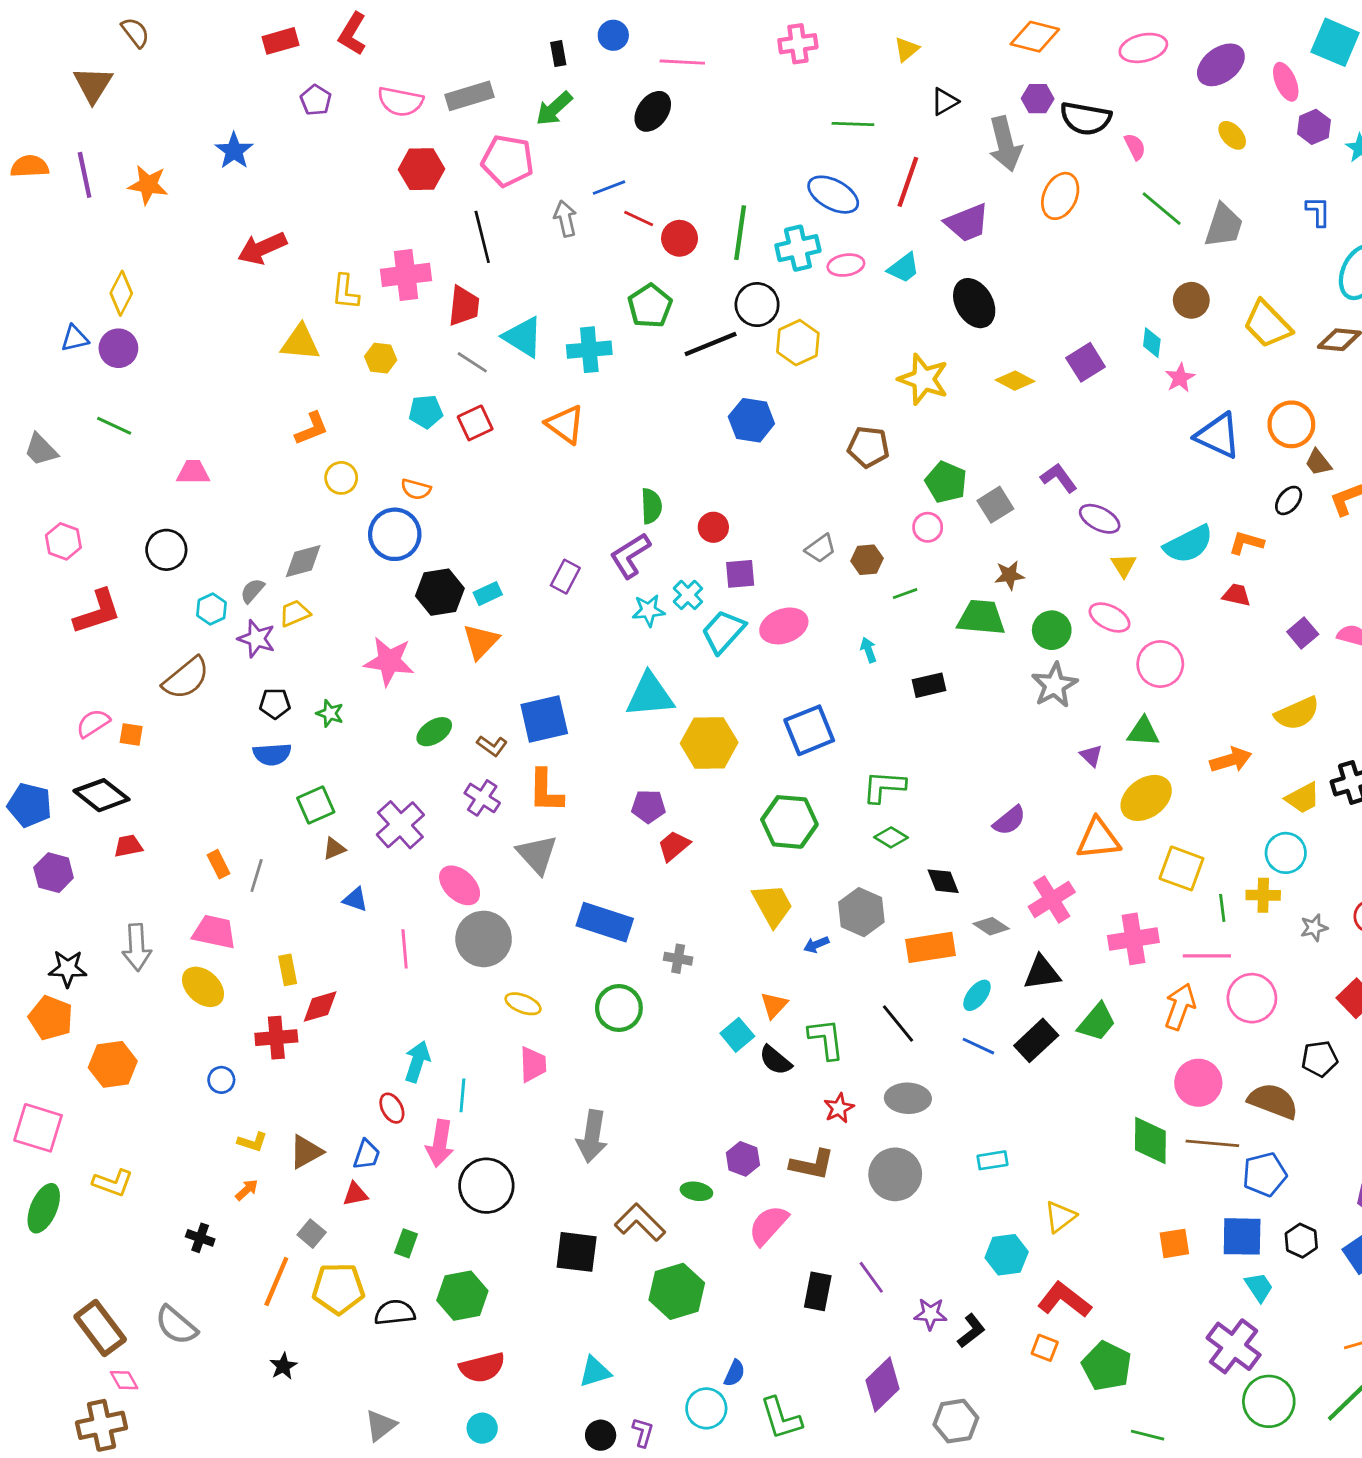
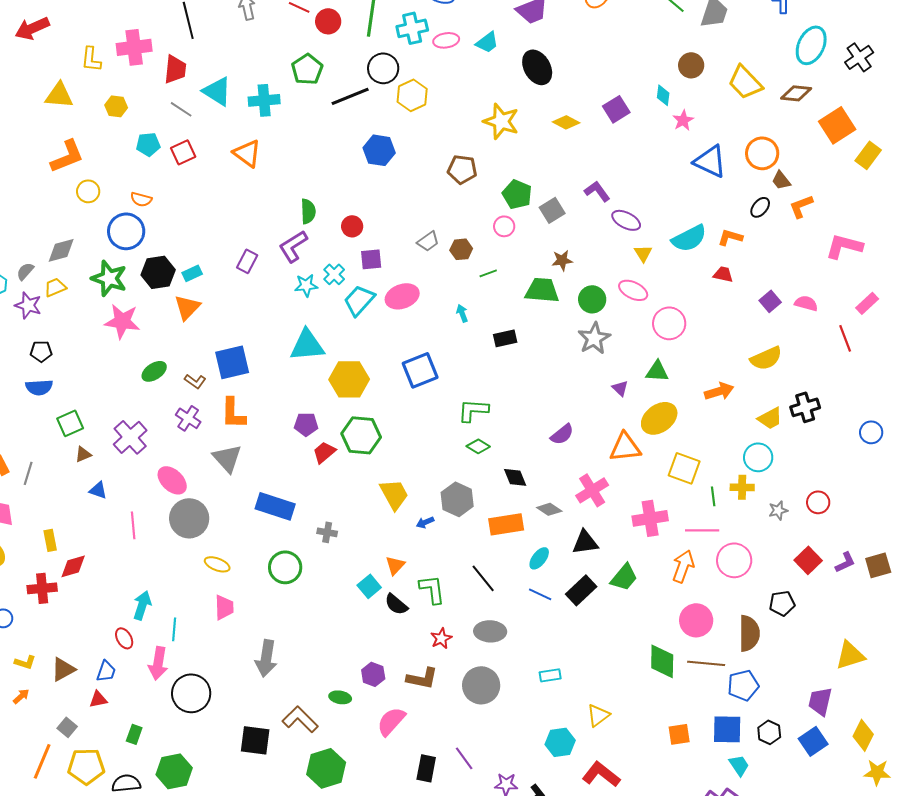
orange L-shape: (312, 429) -> (67, 156), size x1.4
green star: (330, 713) -> (109, 278), moved, size x1.8
green hexagon: (789, 822) -> (361, 435), moved
brown semicircle: (1273, 1101) -> (749, 633), turned 69

